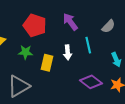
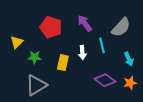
gray semicircle: (108, 26) -> (121, 27), size x1.5
green star: (25, 52) -> (35, 57), moved

